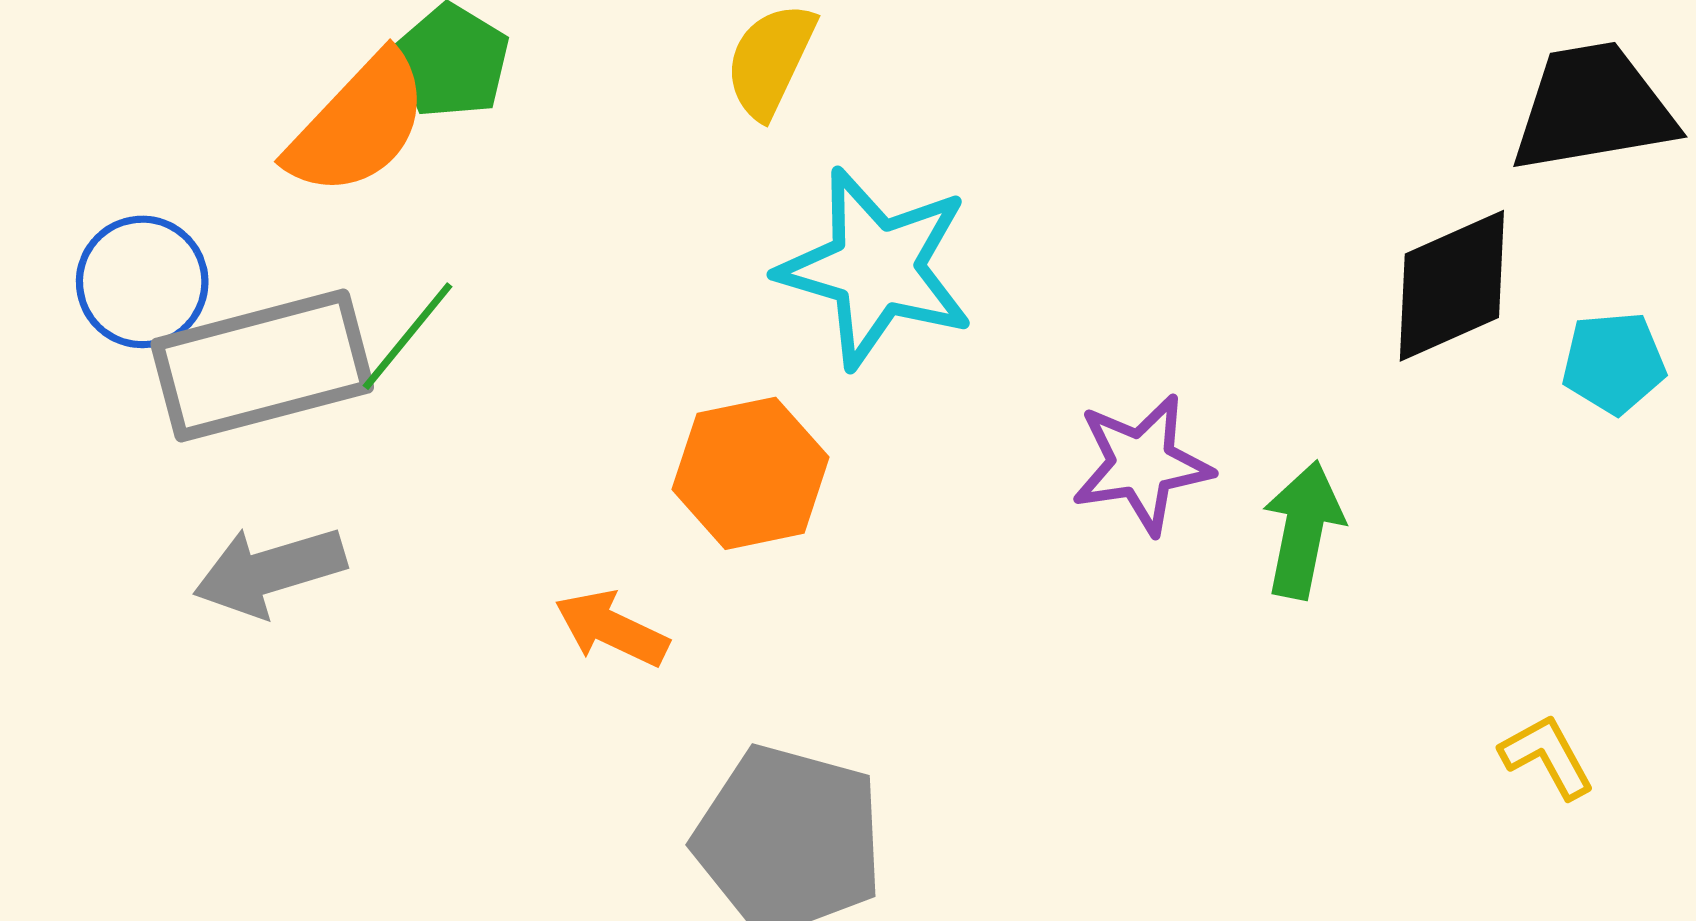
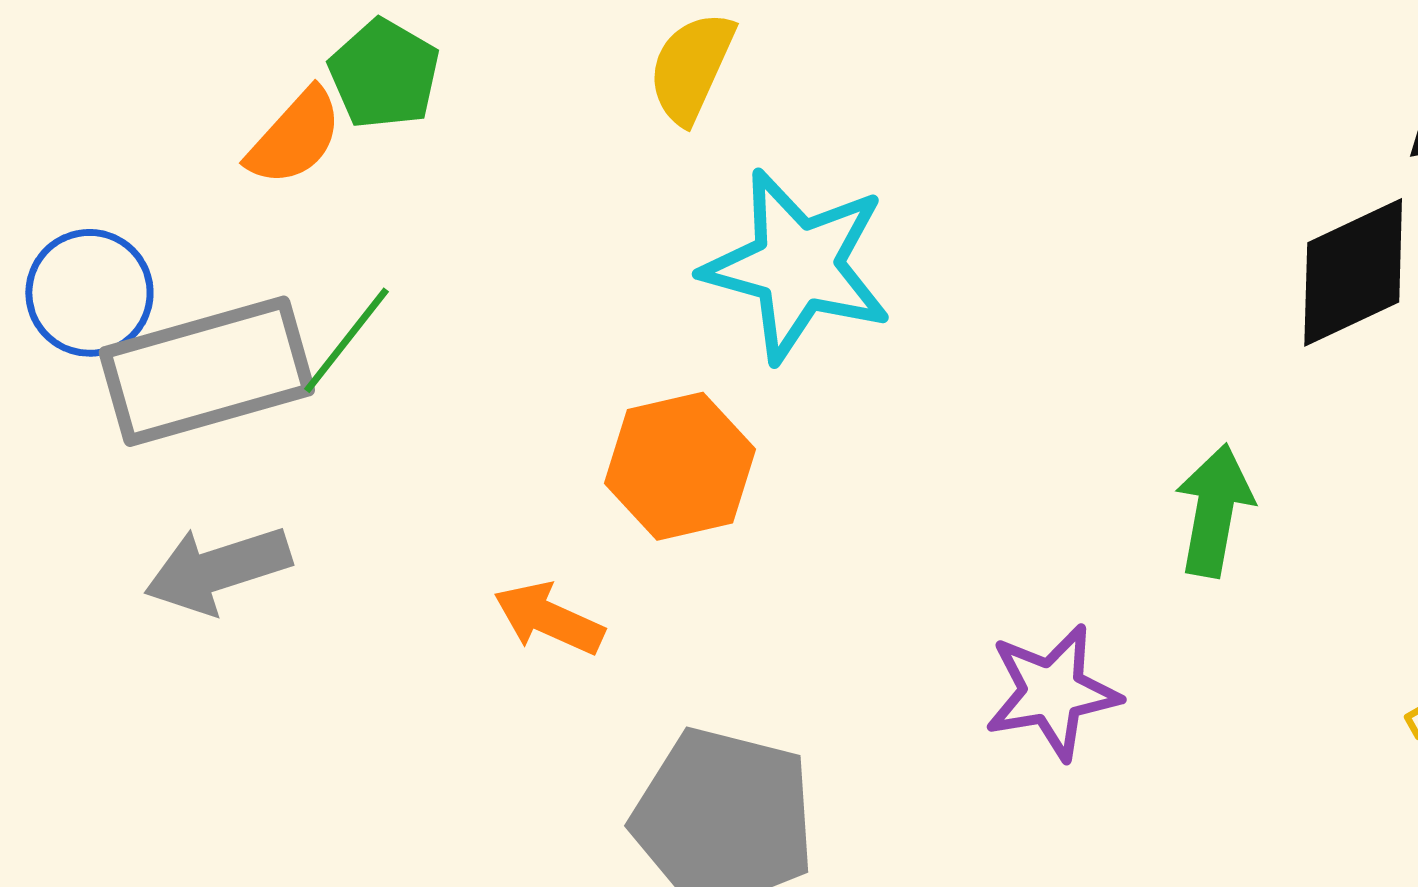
orange semicircle: (358, 125) -> (295, 137), size x0.7
purple star: (1142, 464) -> (1052, 692), moved

